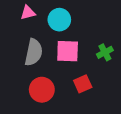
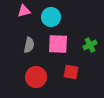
gray semicircle: (34, 52) -> (29, 45), size x0.7
red square: (83, 84) -> (71, 72), turned 35

